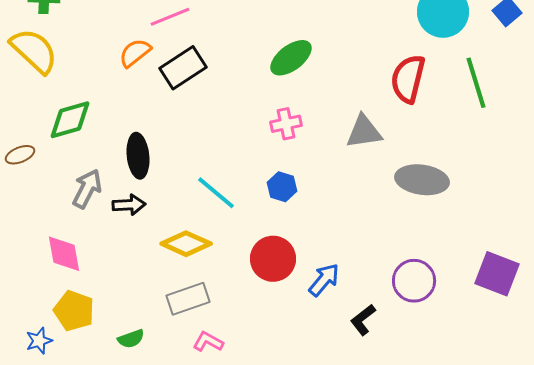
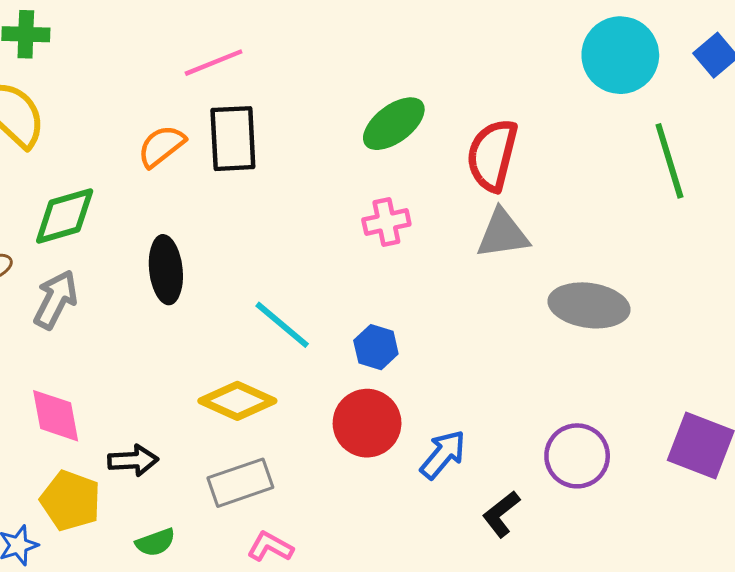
orange semicircle: (135, 53) -> (161, 146), moved
black rectangle: (183, 68) -> (233, 139), turned -60
red semicircle: (408, 79) -> (492, 155), moved
blue hexagon: (282, 187) -> (376, 347), moved
gray arrow: (87, 189) -> (56, 299), moved
black arrow: (129, 205) -> (133, 460), moved

